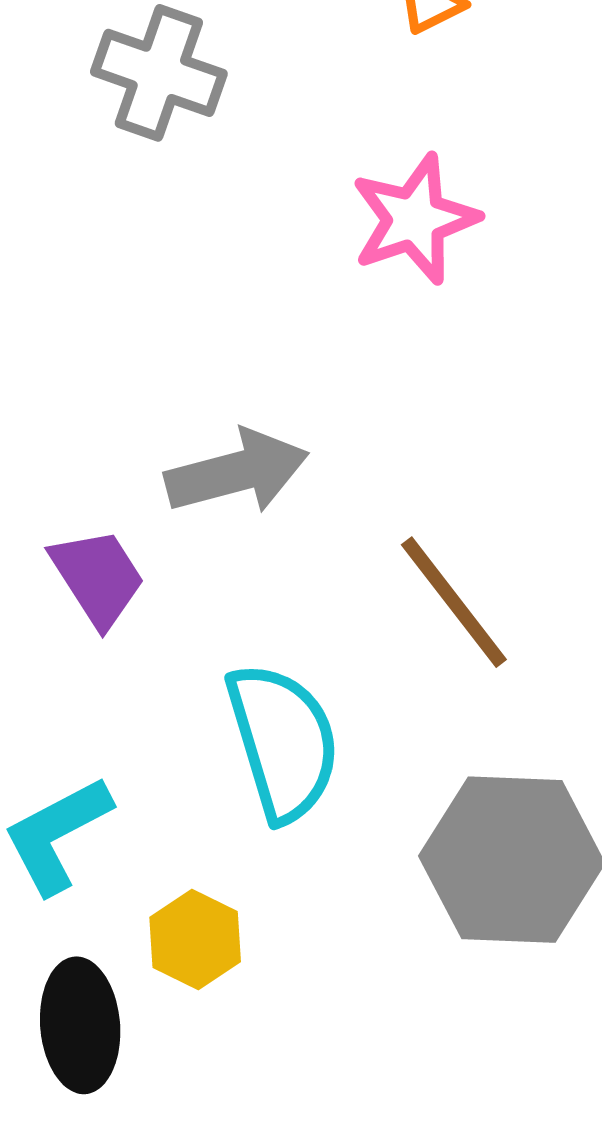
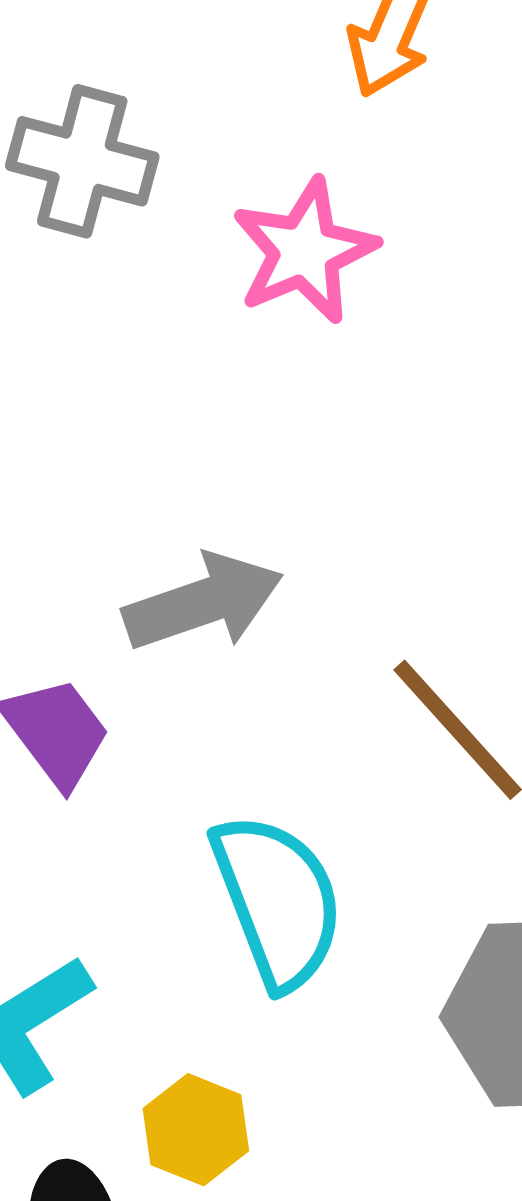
pink star: (415, 219) -> (305, 251), moved

